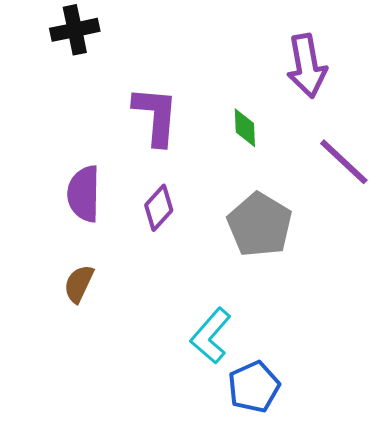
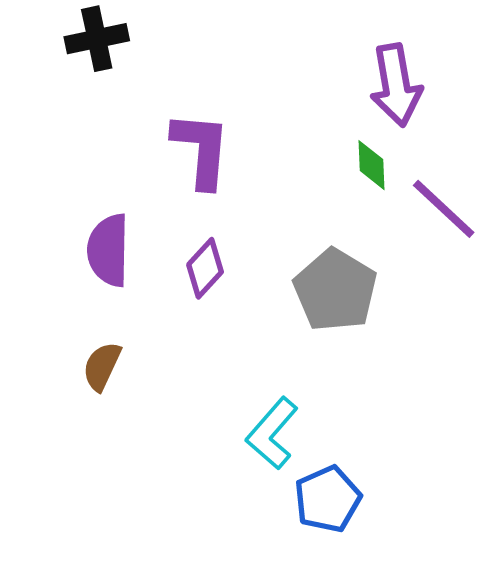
green diamond: (245, 128) -> (371, 165), moved

